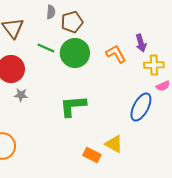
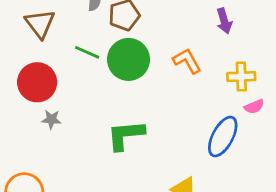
purple arrow: (141, 43) -> (224, 21), moved

